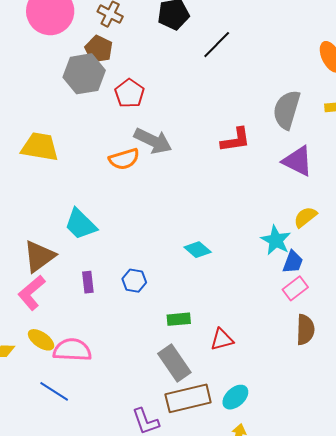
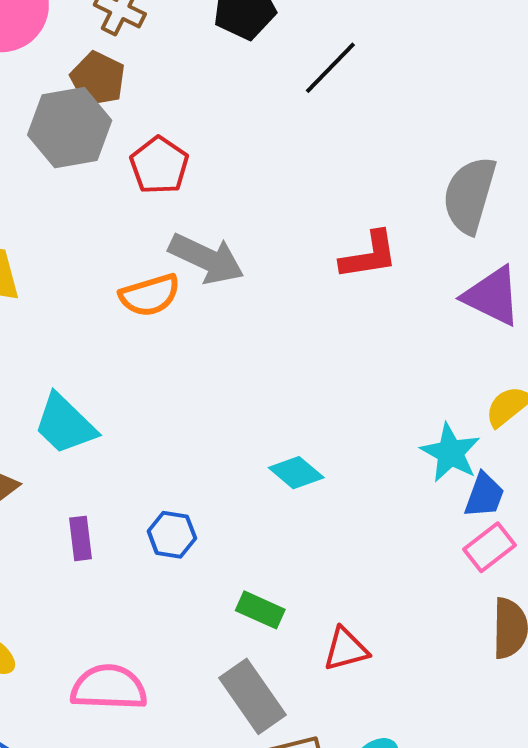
green rectangle: (179, 319) -> (260, 610), turned 30
pink semicircle: (72, 350) -> (109, 687), moved

